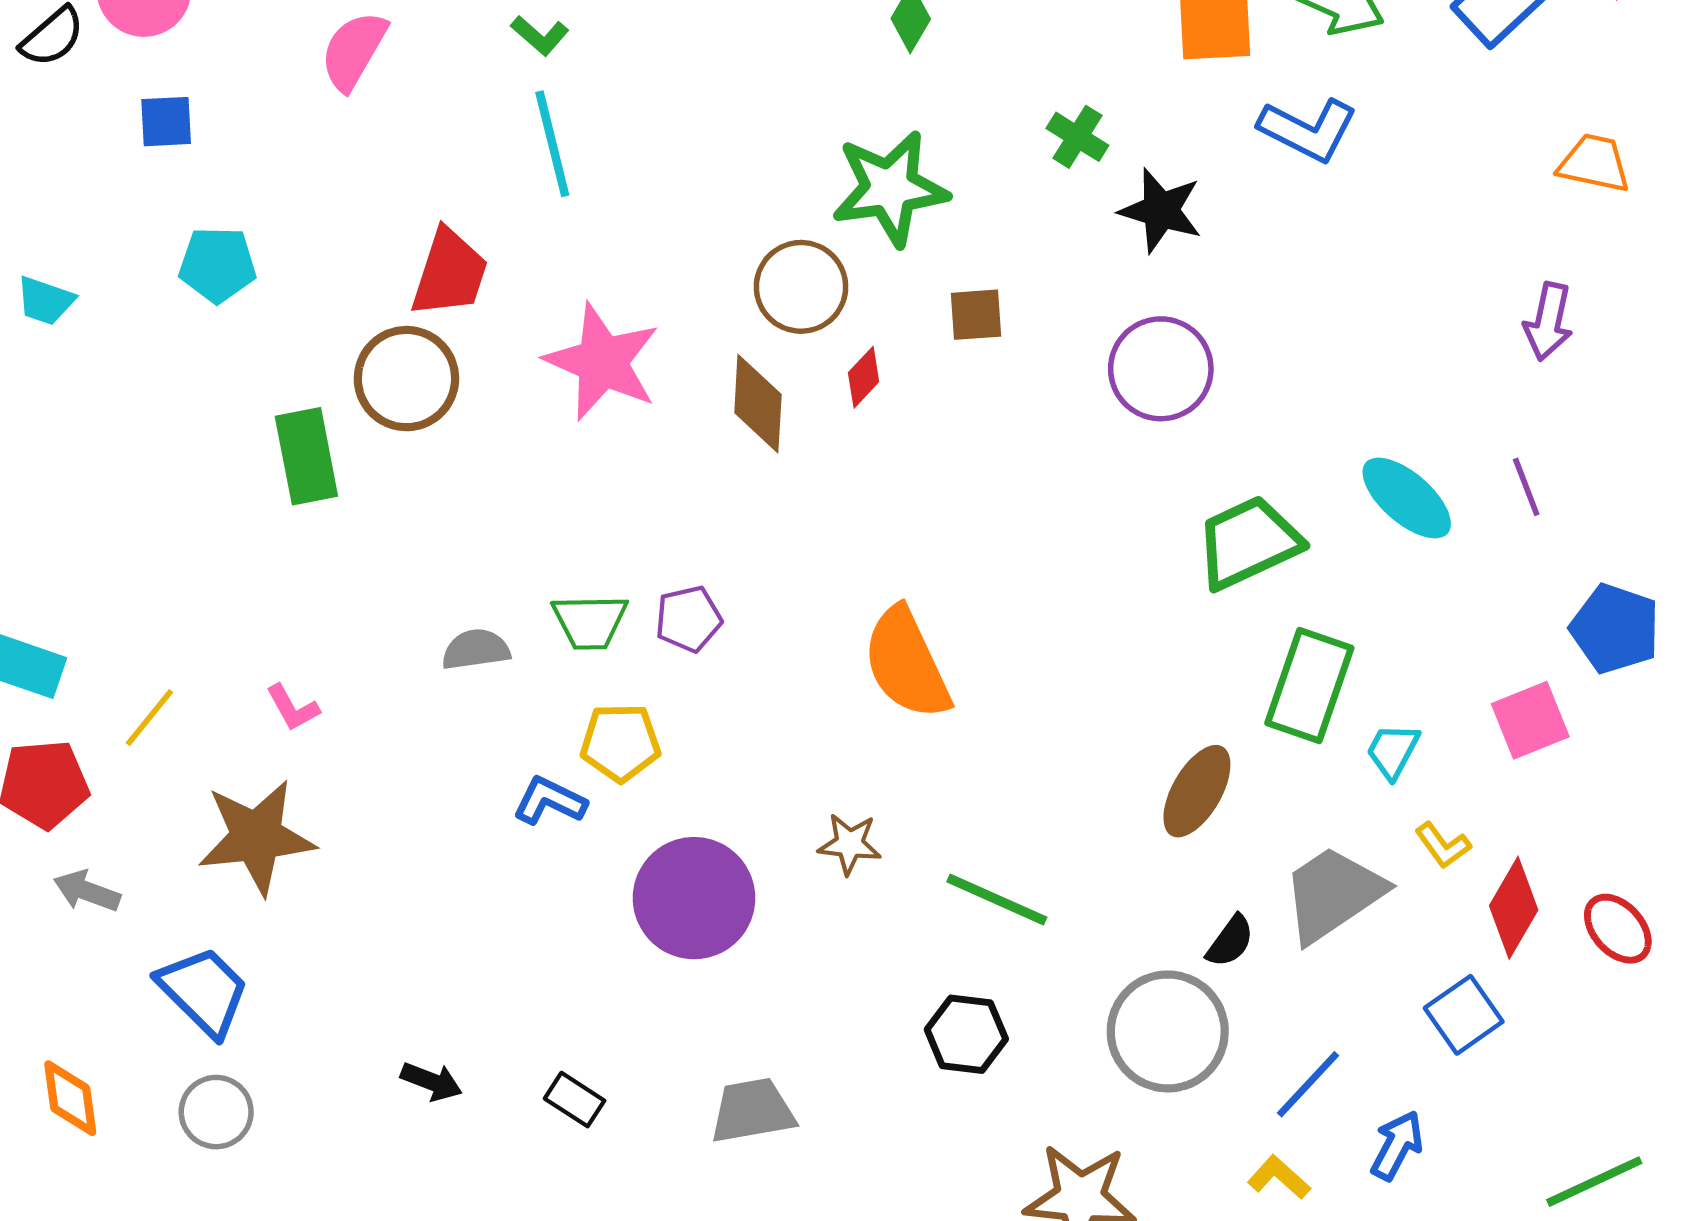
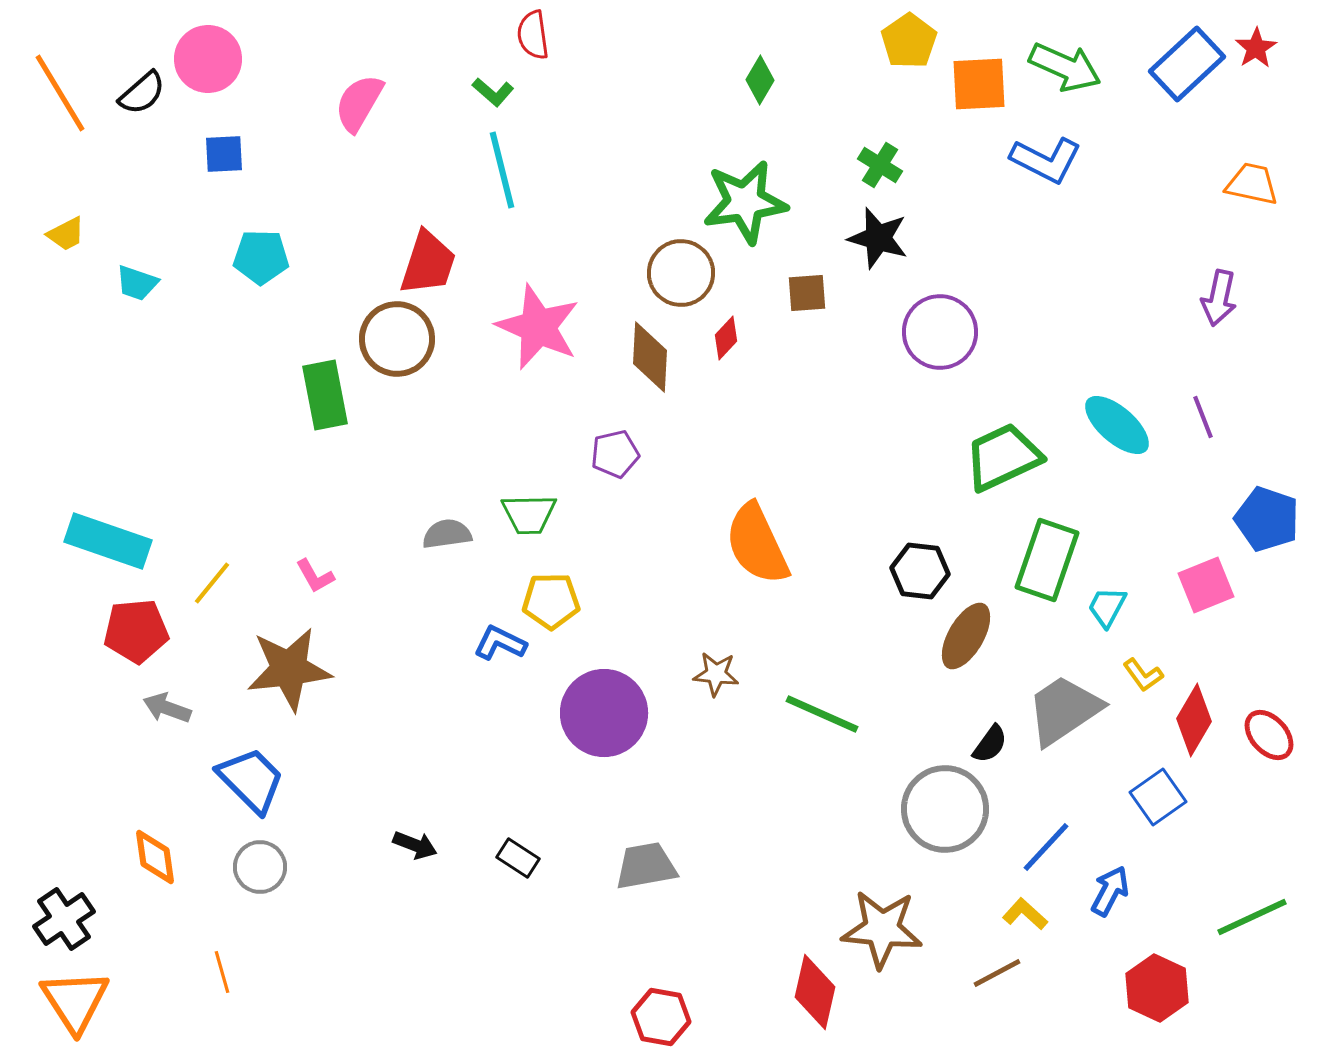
black star: (1161, 210) -> (878, 238), moved
purple pentagon: (688, 619) -> (615, 454), moved
black hexagon: (966, 1034) -> (920, 571), moved

